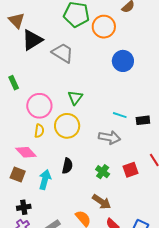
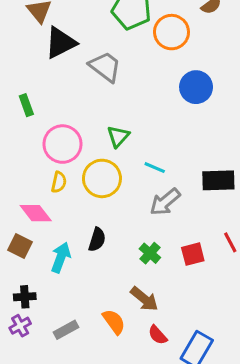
cyan line: (120, 115) -> (155, 168), moved
black rectangle: (143, 120) -> (218, 180), size x1.5
gray arrow: (109, 137) -> (165, 202), turned 125

